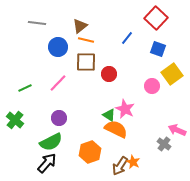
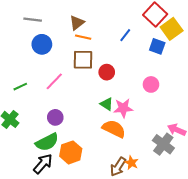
blue circle: (58, 47) -> (42, 44), moved
yellow square: (172, 74) -> (172, 29), moved
pink star: (125, 109) -> (123, 108), turned -30
green triangle: (109, 115) -> (107, 104), moved
gray cross: (164, 144) -> (163, 144), size x1.5
orange hexagon: (90, 152) -> (71, 152), moved

